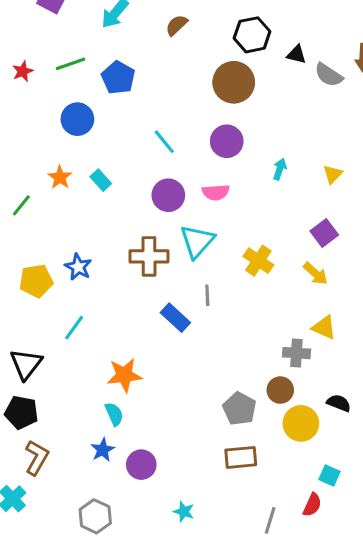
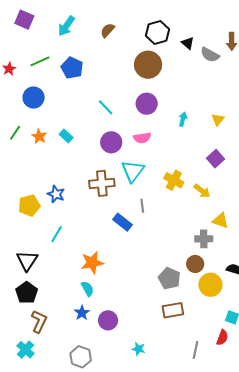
black triangle: (296, 54) -> (188, 43), turned 32
blue circle: (77, 119) -> (34, 97), moved
green line: (21, 205) -> (15, 133), moved
yellow arrow: (315, 274) -> (202, 191), moved
black pentagon: (21, 412) -> (27, 293), turned 30

